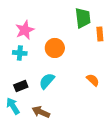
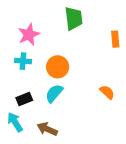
green trapezoid: (83, 18) -> (74, 18), moved
orange circle: (55, 48) -> (58, 67), moved

